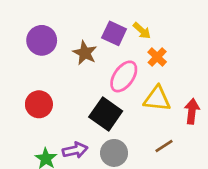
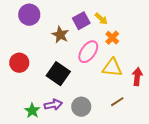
purple square: (114, 33) -> (81, 21), turned 36
purple circle: (42, 40) -> (29, 15), moved
red circle: (39, 104) -> (19, 63), moved
black square: (106, 114) -> (58, 74), moved

